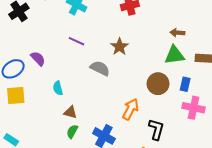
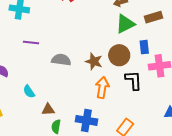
brown star: (119, 47) -> (94, 61), moved
black L-shape: (156, 129) -> (133, 80), moved

